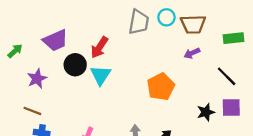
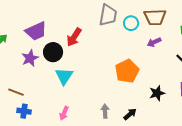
cyan circle: (166, 17) -> (131, 23), moved
cyan triangle: (101, 75) -> (64, 76), moved
purple star: (37, 79) -> (30, 58), moved
black star: (206, 112) -> (157, 93), moved

